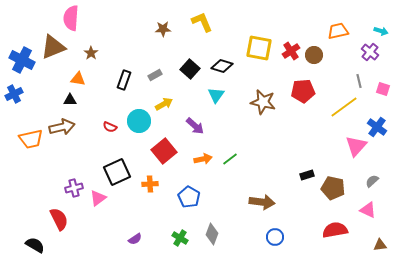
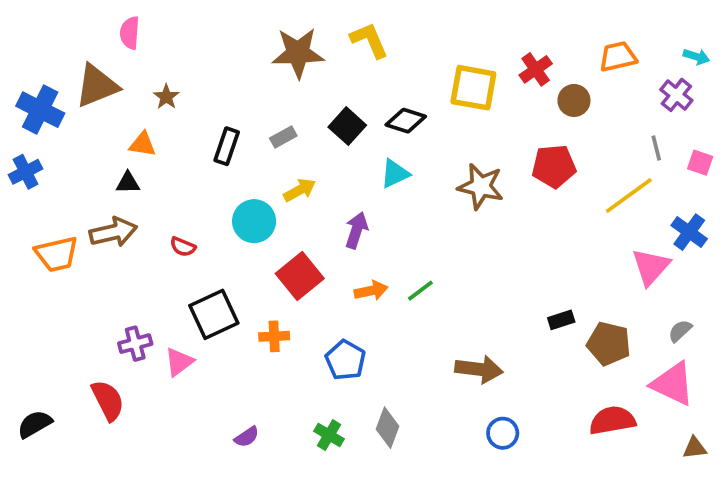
pink semicircle: (71, 18) -> (130, 33), size x0.7
brown star: (163, 29) -> (298, 53), size x1.8
red cross: (291, 51) -> (536, 69), moved
cyan triangle: (216, 95) -> (395, 174), turned 30
purple arrow: (195, 126) -> (356, 230), turned -114
red semicircle: (110, 127) -> (183, 247), moved
pink triangle: (368, 210) -> (673, 384), size x1.5
black semicircle: (35, 245) -> (35, 424), moved, turned -60

